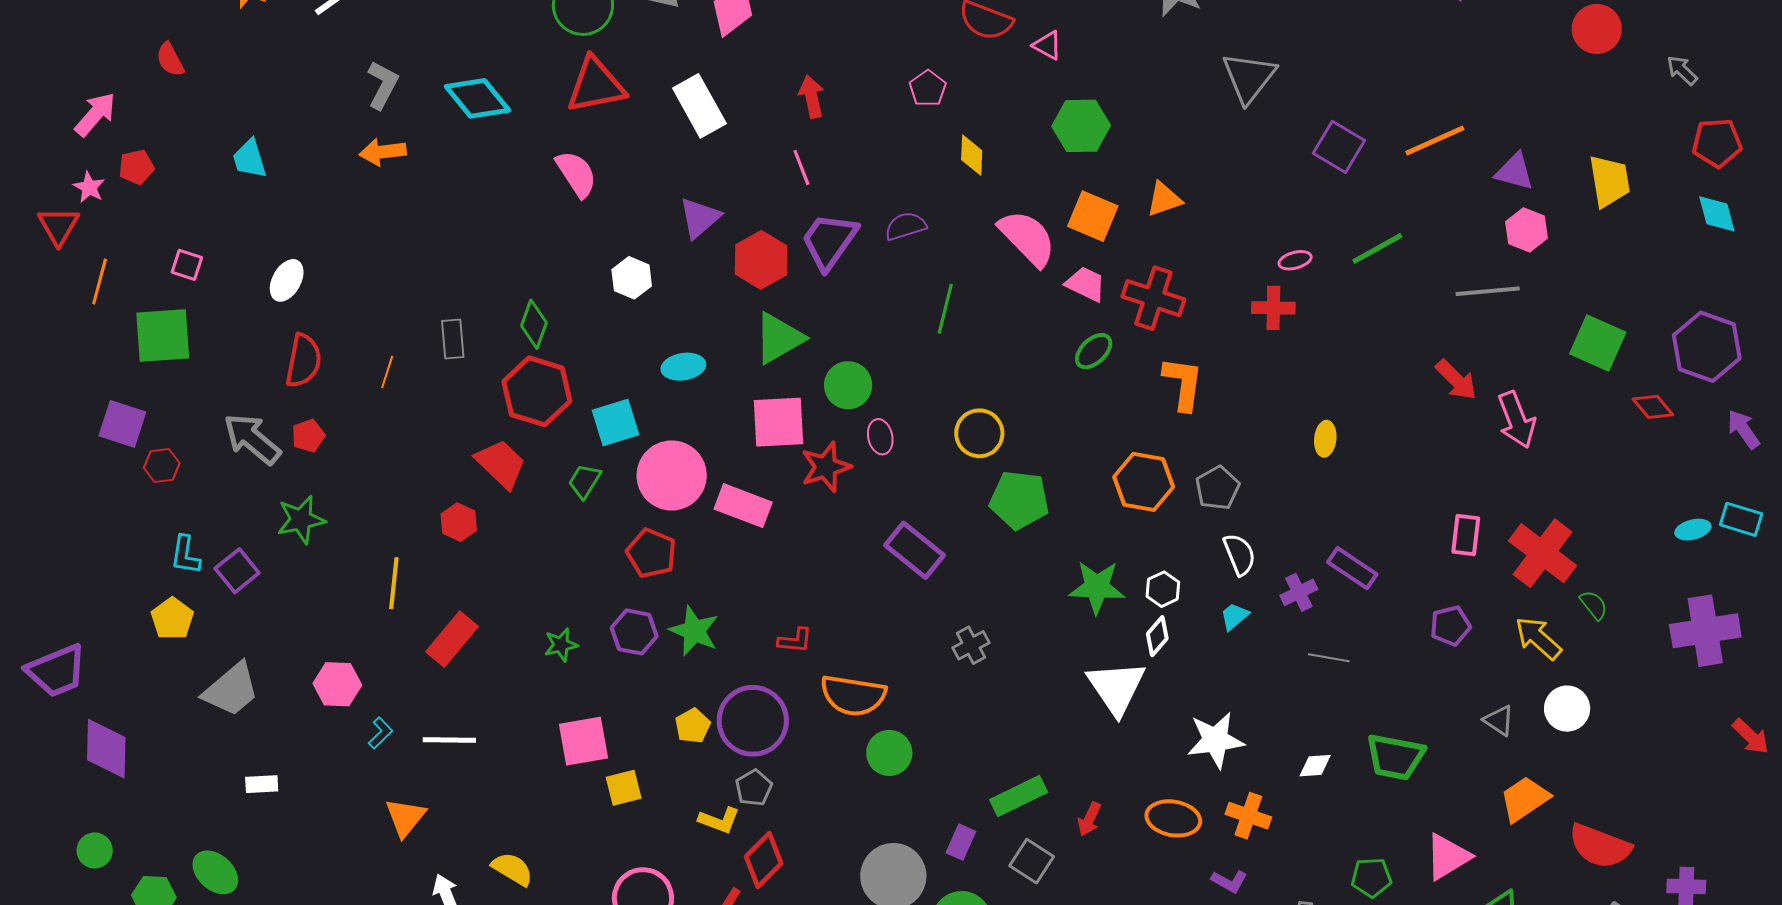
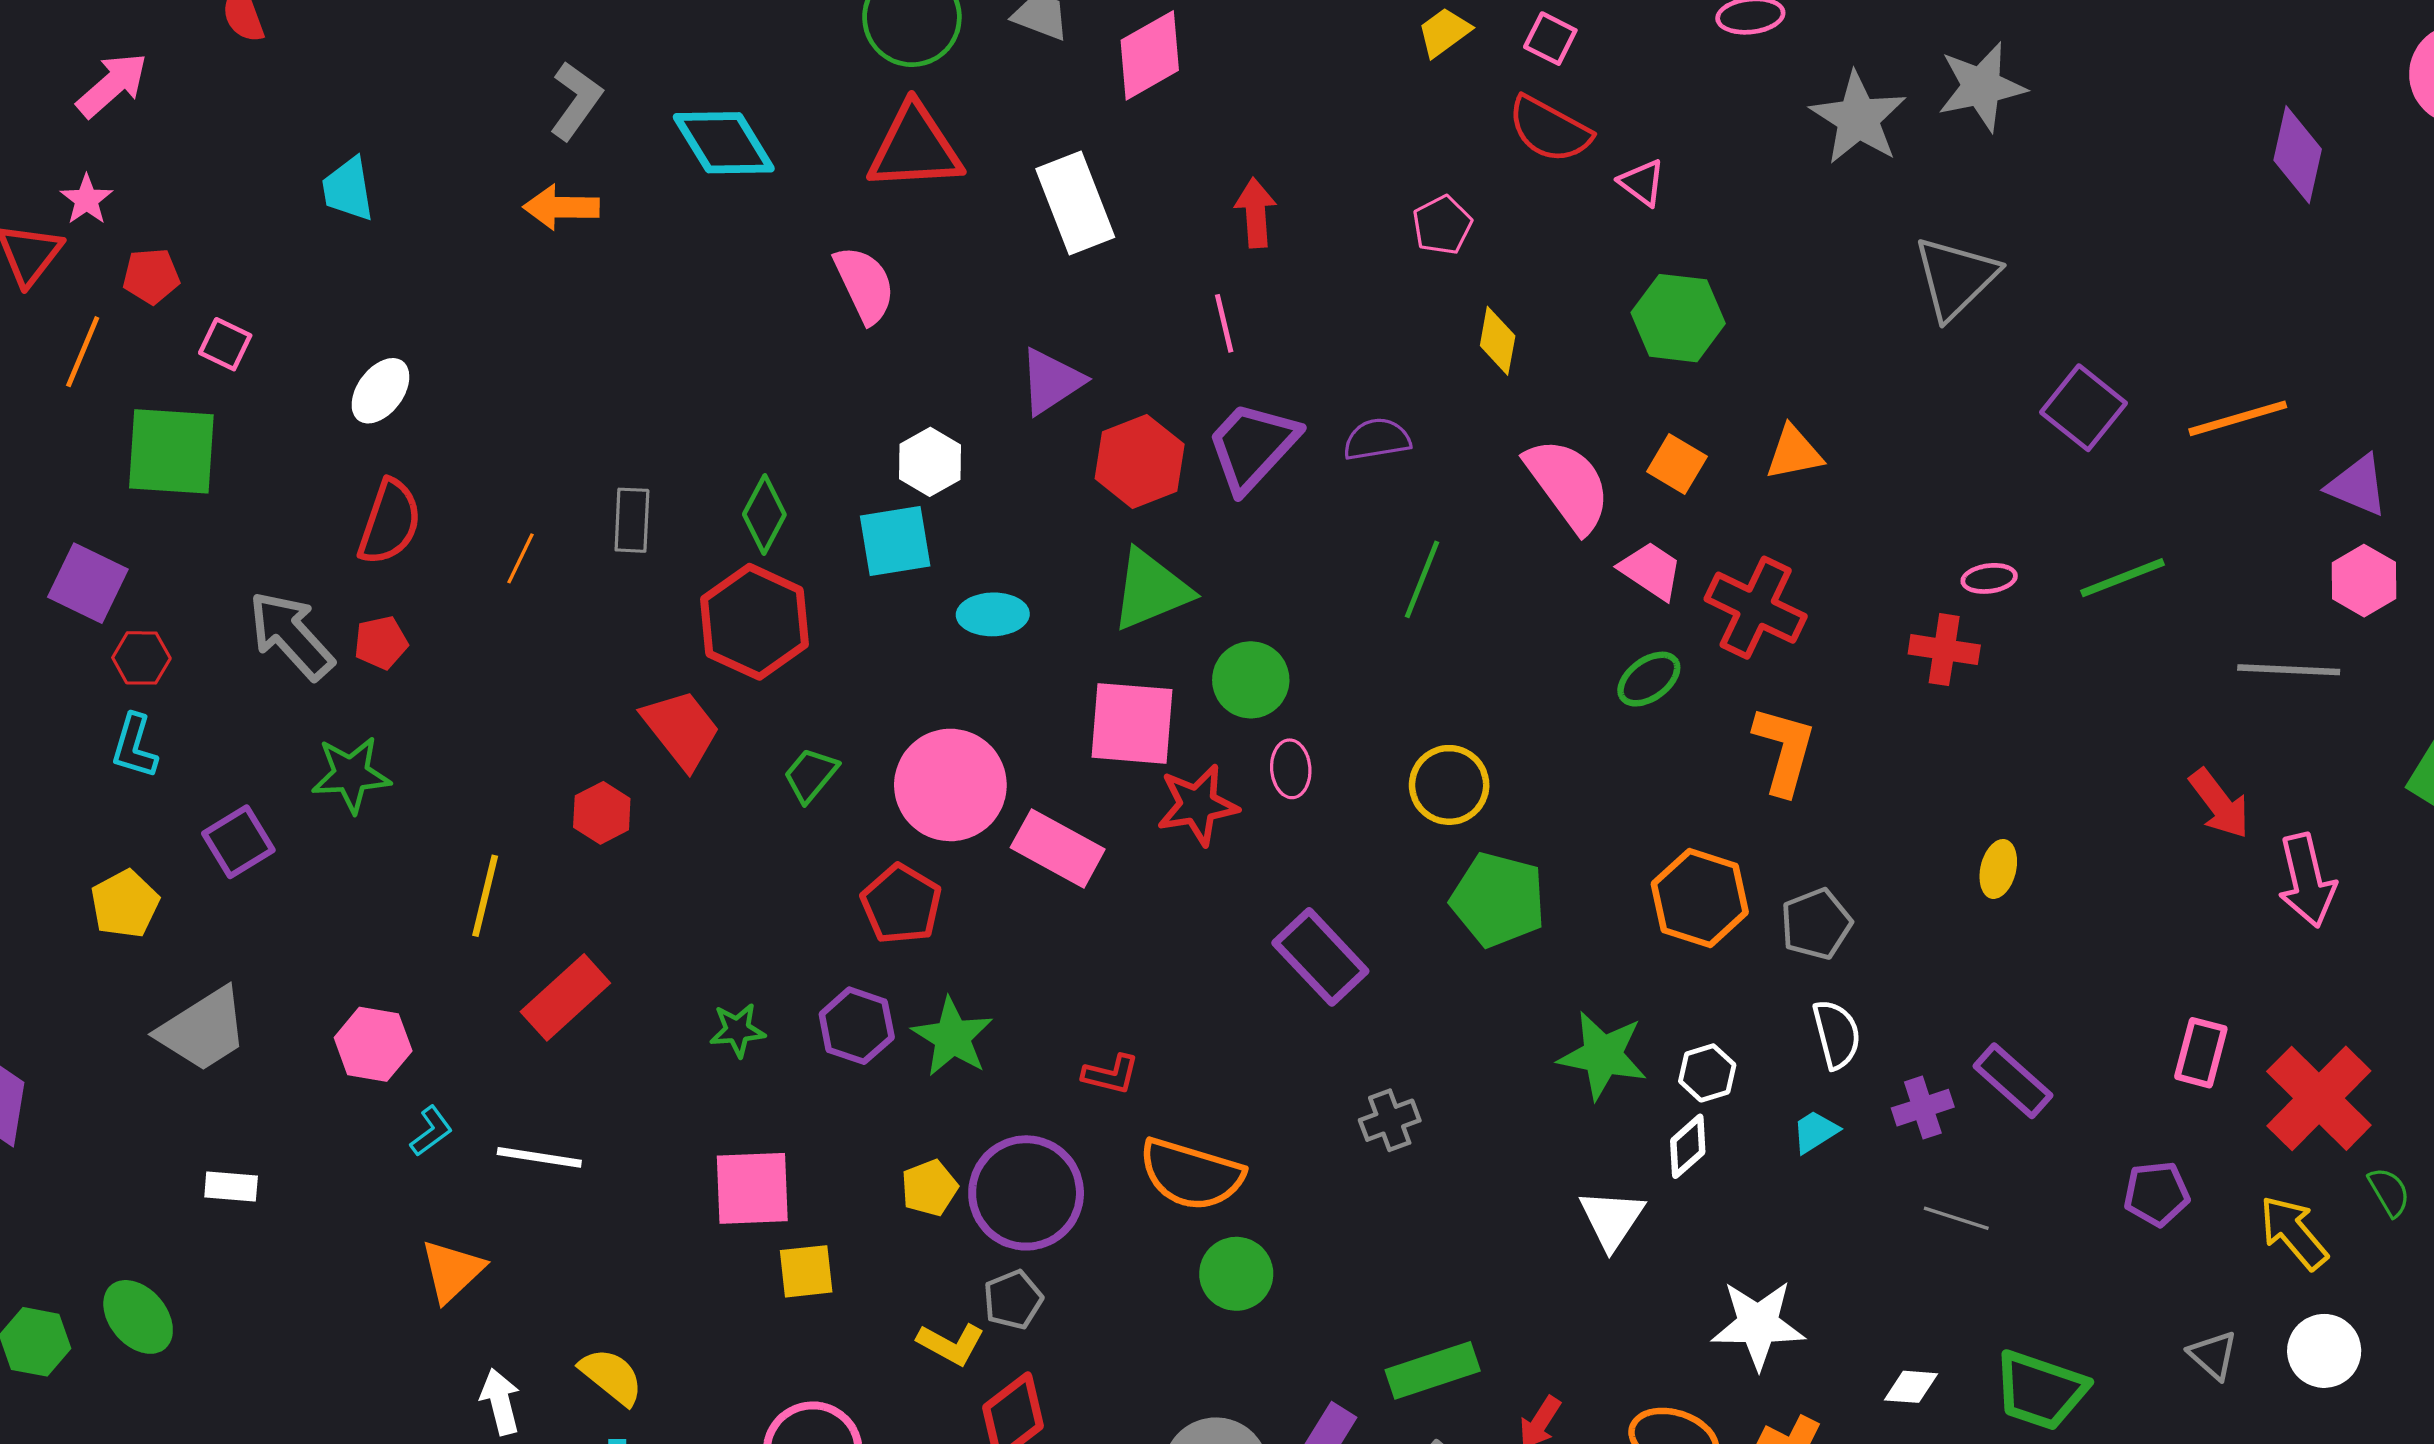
red pentagon: (136, 167) -> (151, 276), moved
orange square: (1093, 216) -> (1677, 464), size x0.7
cyan square: (615, 423) -> (895, 541), moved
cyan L-shape: (185, 555) -> (134, 746), moved
white triangle: (1116, 687) -> (1612, 1219), size x0.7

